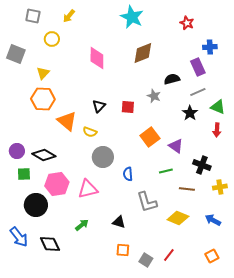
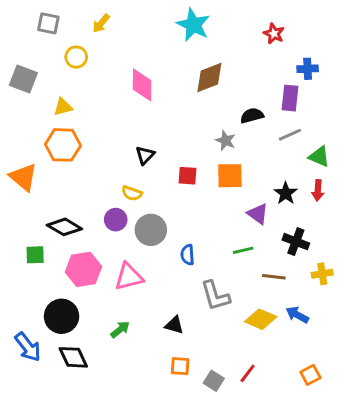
purple rectangle: (198, 67) -> (290, 98), turned 30
yellow triangle: (43, 73) -> (63, 107), turned 32
red square: (128, 107) -> (187, 176), moved
black star: (190, 113) -> (286, 193), moved
orange triangle: (67, 121) -> (23, 177), moved
orange square: (150, 137) -> (230, 176), moved, turned 36
purple circle: (17, 151) -> (116, 220), moved
black circle: (36, 205) -> (62, 316), moved
blue arrow: (213, 220) -> (297, 315), moved

